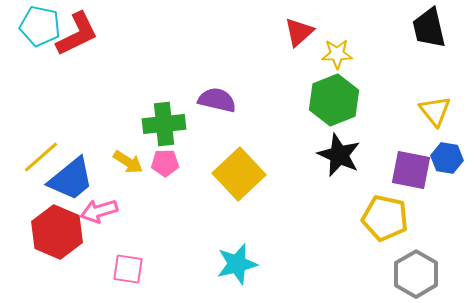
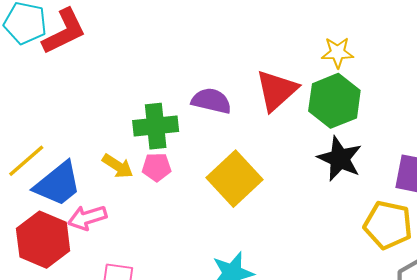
red triangle: (299, 32) -> (277, 90), moved, size x1.4

